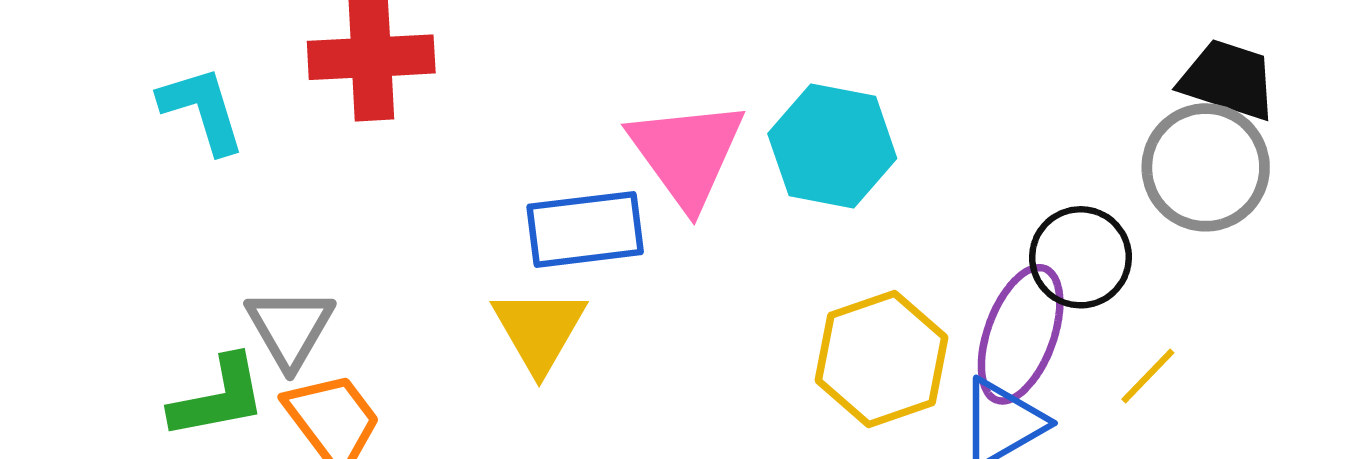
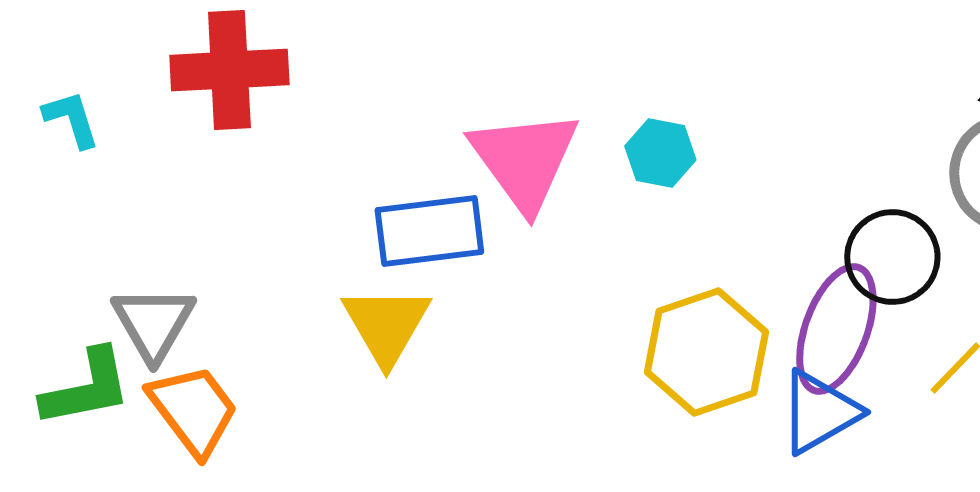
cyan L-shape: (202, 110) -> (71, 119), size x0.7
cyan hexagon: (832, 146) -> (660, 153), size x0.6

